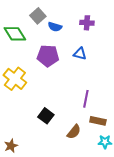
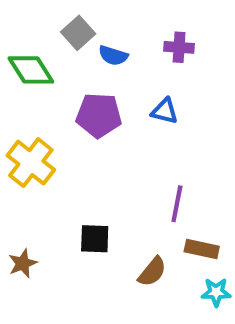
black square: (46, 116) -> (95, 239), turned -35
brown star: (11, 146) -> (23, 263), moved

